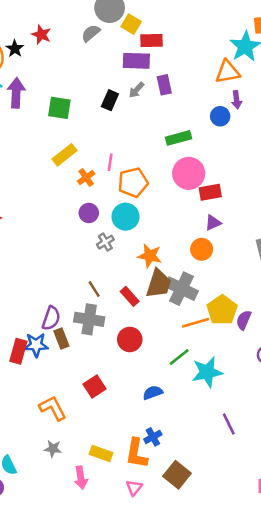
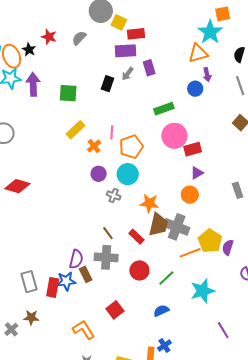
gray semicircle: (91, 33) -> (79, 38), moved
gray cross: (105, 242) -> (114, 196), turned -32
green line: (179, 357) -> (166, 278), moved

